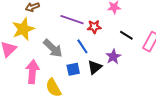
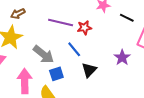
black line: (126, 35) -> (127, 18), moved
purple star: (113, 57) -> (122, 57), moved
blue square: (73, 69) -> (56, 74), moved

